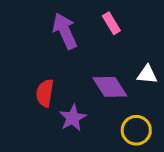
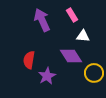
white triangle: (147, 74) -> (83, 36), moved
yellow circle: (136, 130) -> (94, 73), moved

